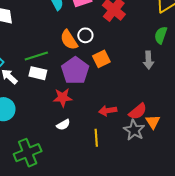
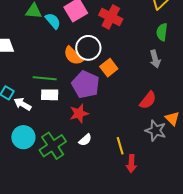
white circle: (85, 35) -> (88, 48), size x1.6
green line: (36, 56) -> (45, 78), turned 35
red arrow: (108, 111) -> (131, 164), moved, turned -66
red semicircle: (138, 111) -> (148, 100), moved
green cross: (28, 153) -> (53, 146), moved

